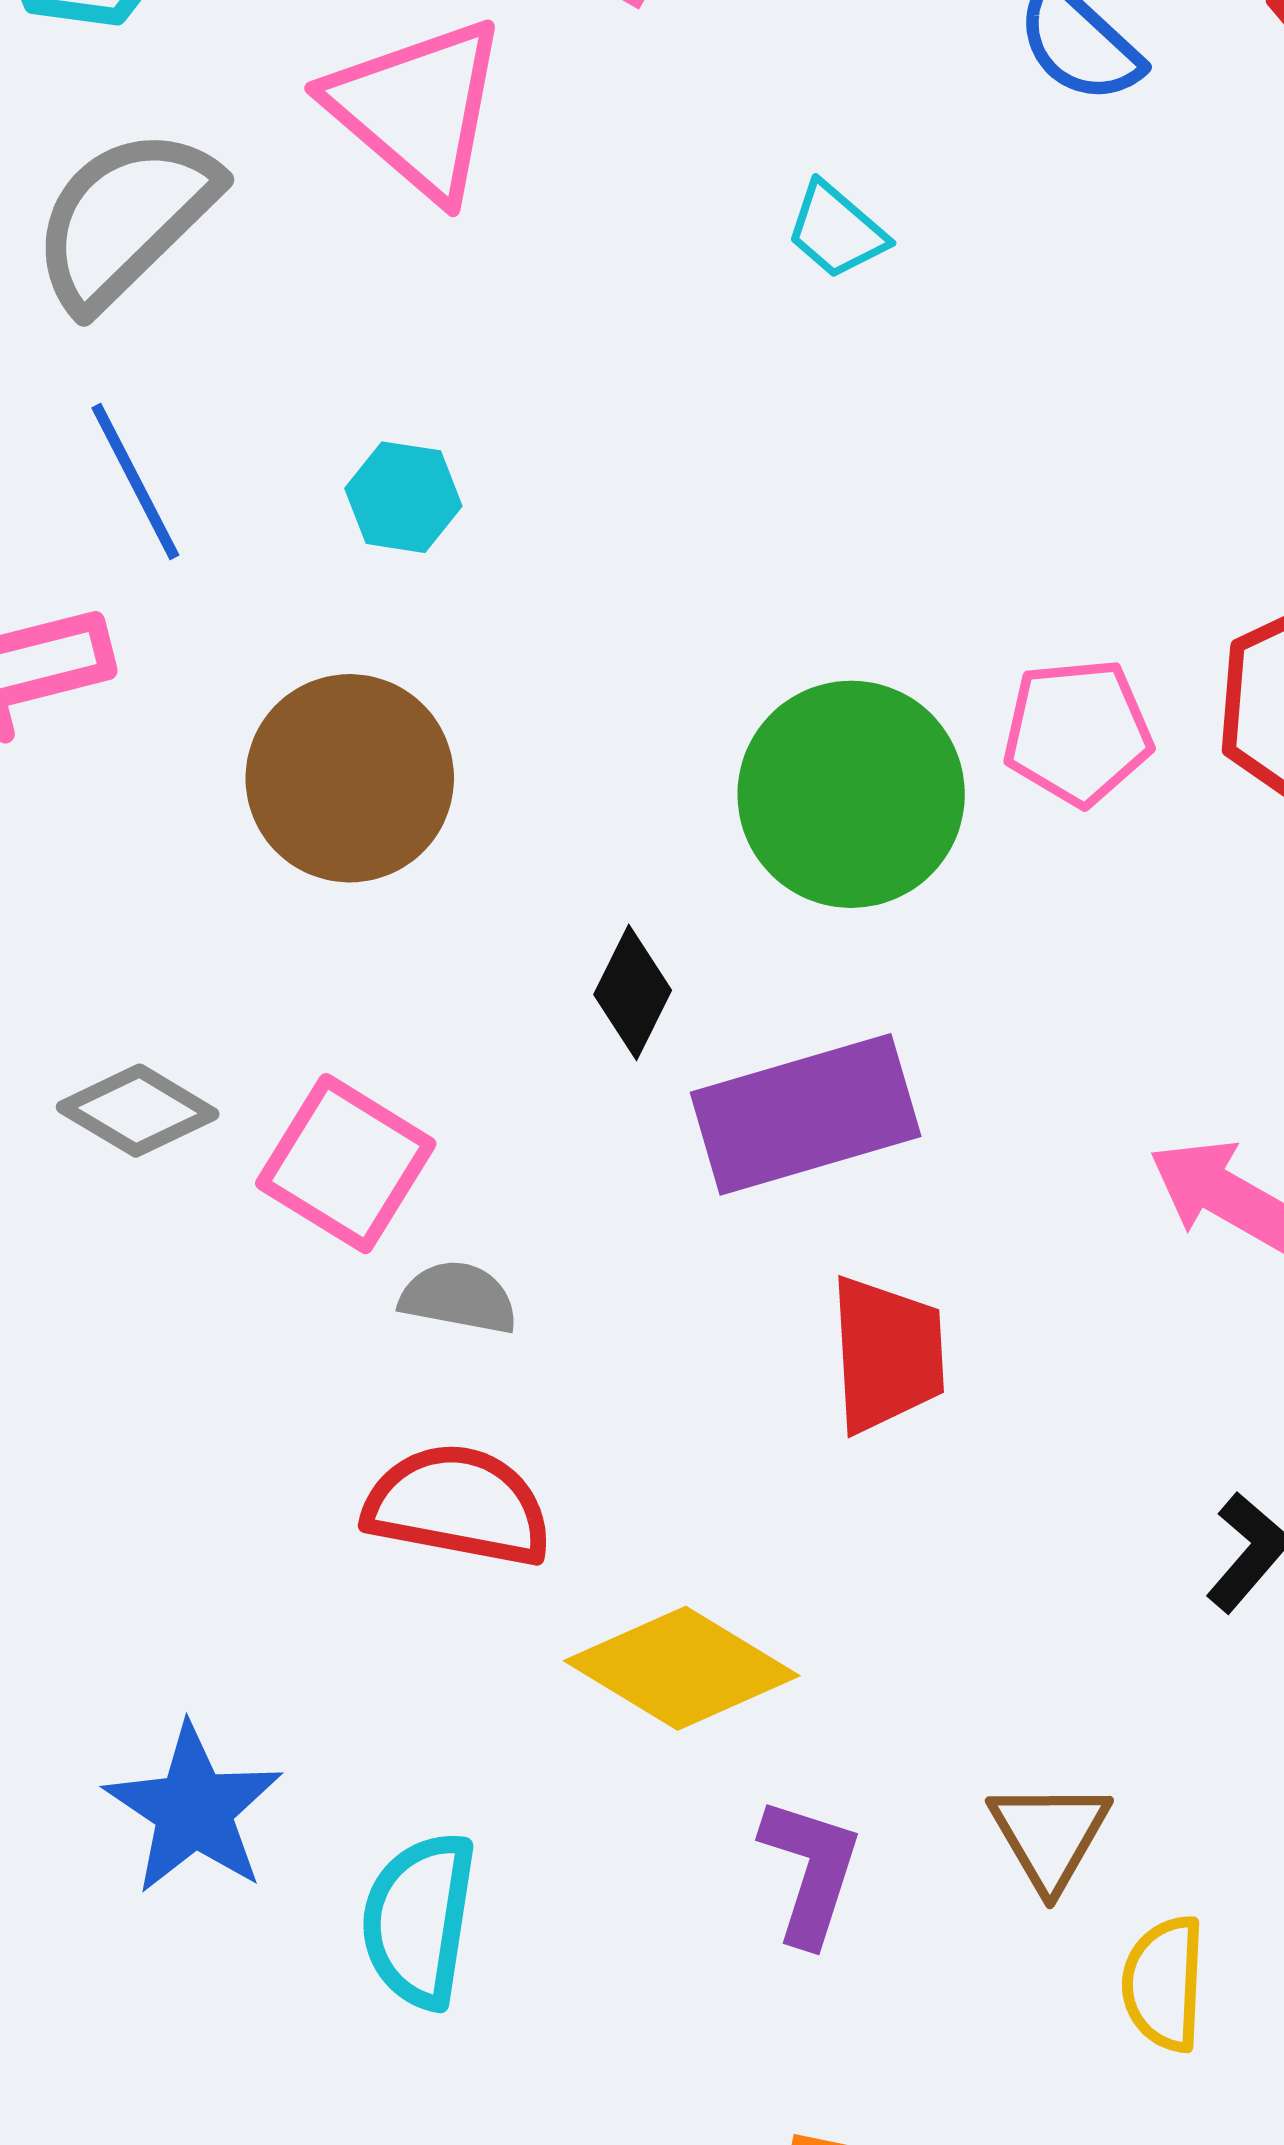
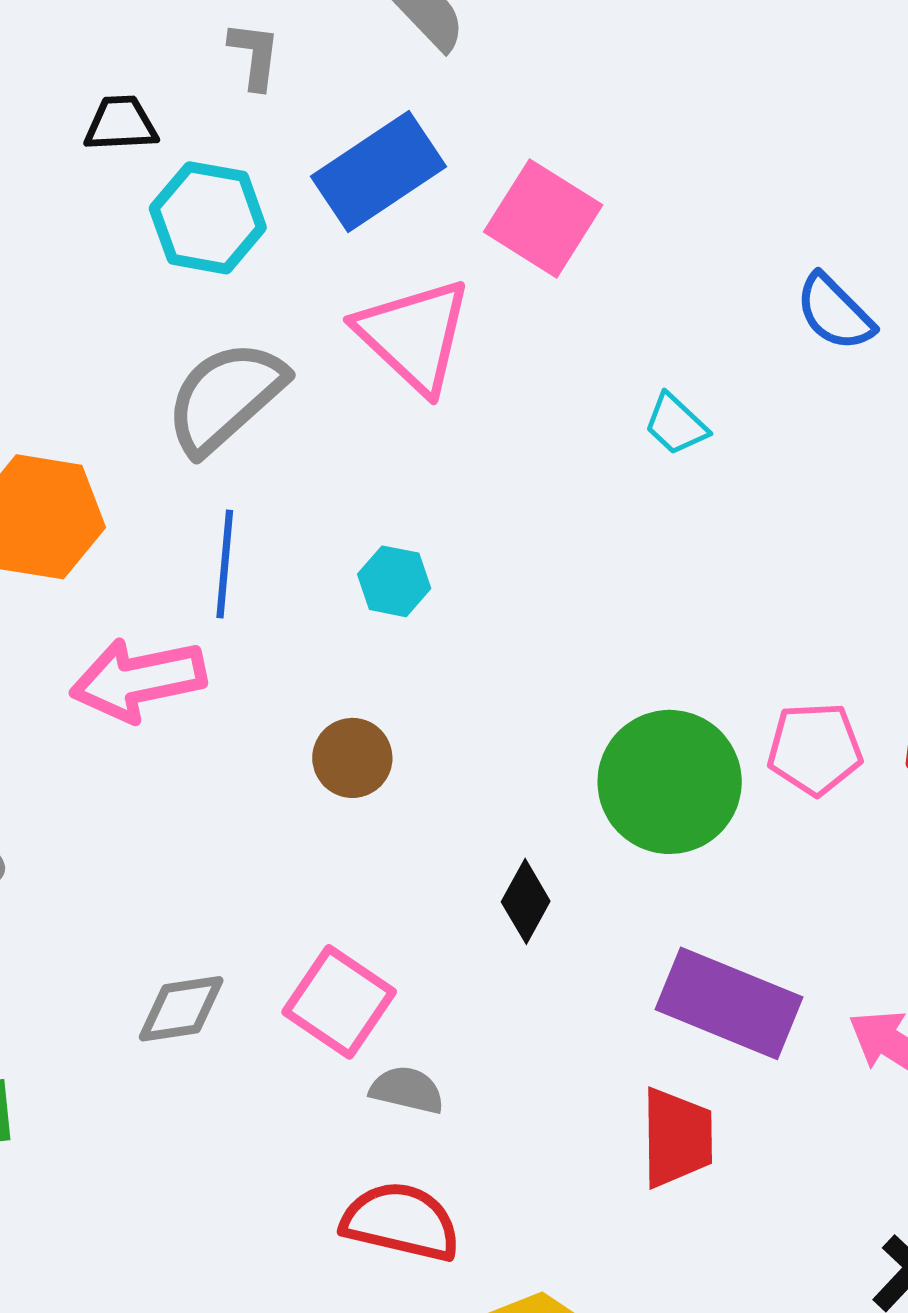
blue line: (135, 482) -> (225, 564), turned 30
brown circle: (350, 778) -> (352, 758), size x0.6
gray diamond: (138, 1111) -> (181, 1009), moved, turned -42
purple rectangle: (806, 1114) -> (729, 1003), moved, turned 36

